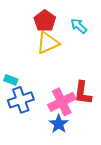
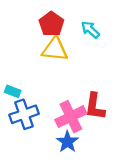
yellow triangle: (48, 43) -> (55, 49), turned 30

